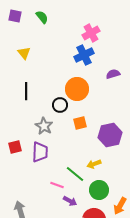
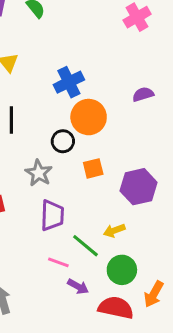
pink cross: (91, 33) -> (137, 17), moved
blue cross: (84, 55) -> (69, 82), moved
purple trapezoid: (40, 152) -> (52, 215), moved

